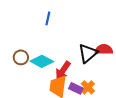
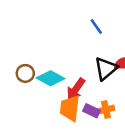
blue line: (48, 18) -> (96, 26), moved, turned -48
orange cross: (88, 87) -> (106, 110), turned 32

